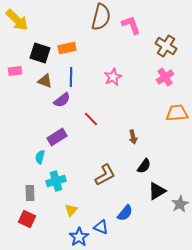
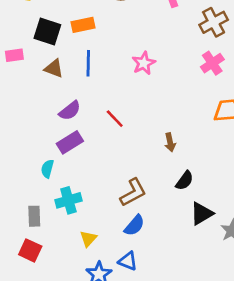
brown cross: (166, 46) -> (214, 22), turned 30
purple semicircle: (62, 100) -> (70, 111), moved
blue semicircle: (125, 213) -> (134, 225), moved

